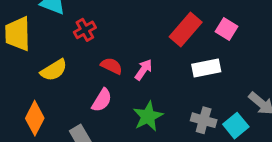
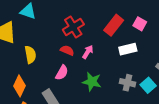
red cross: (85, 30) -> (73, 27), moved, size x1.5
yellow semicircle: (54, 70) -> (30, 55), turned -66
green star: (148, 116) -> (92, 82), turned -30

